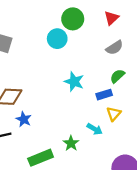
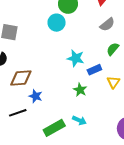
blue rectangle: (104, 95) -> (94, 70), moved
cyan arrow: (95, 129) -> (79, 120), moved
green star: (71, 143) -> (80, 90), moved

